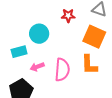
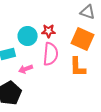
red star: (68, 16) -> (49, 31), moved
pink semicircle: (62, 70) -> (51, 54), moved

